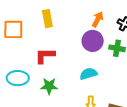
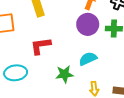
green star: (49, 86) -> (65, 74), moved

